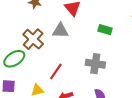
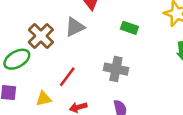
gray triangle: (60, 31) -> (75, 27), turned -30

